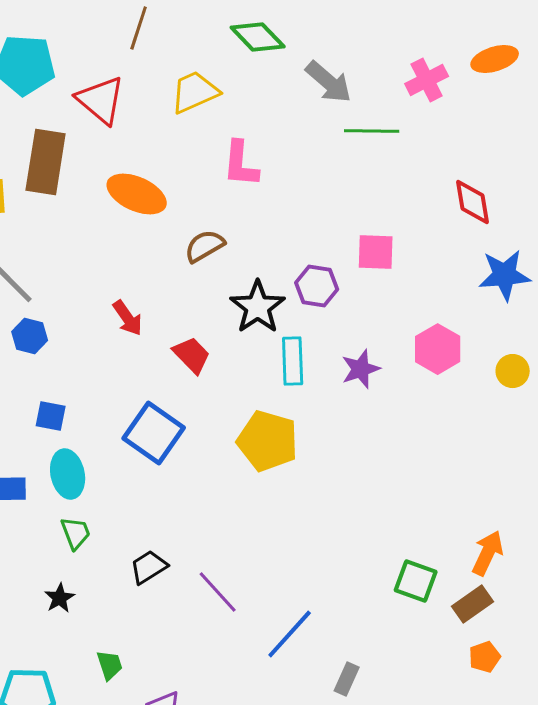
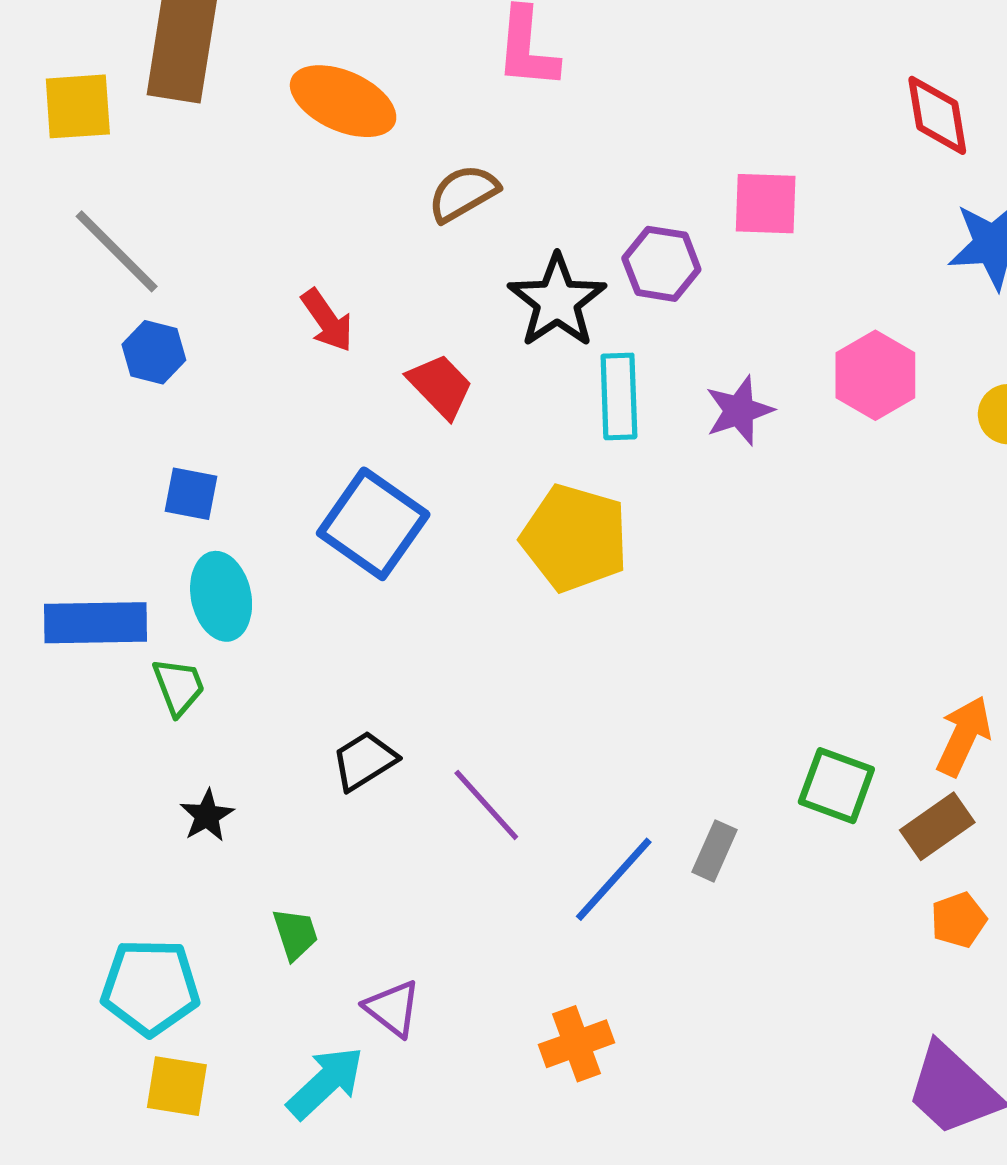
green trapezoid: (76, 533) -> (179, 686), moved
gray rectangle: (347, 679) -> (714, 851), moved

